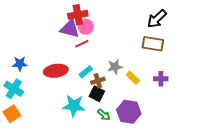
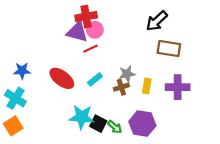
black arrow: (157, 19) -> (157, 21), moved
red ellipse: (56, 71) -> (62, 78), turned 45
yellow rectangle: (133, 78) -> (147, 86), turned 56
purple cross: (161, 79) -> (178, 87), size x1.5
brown cross: (98, 81) -> (121, 87), moved
black square: (97, 94) -> (98, 124), moved

